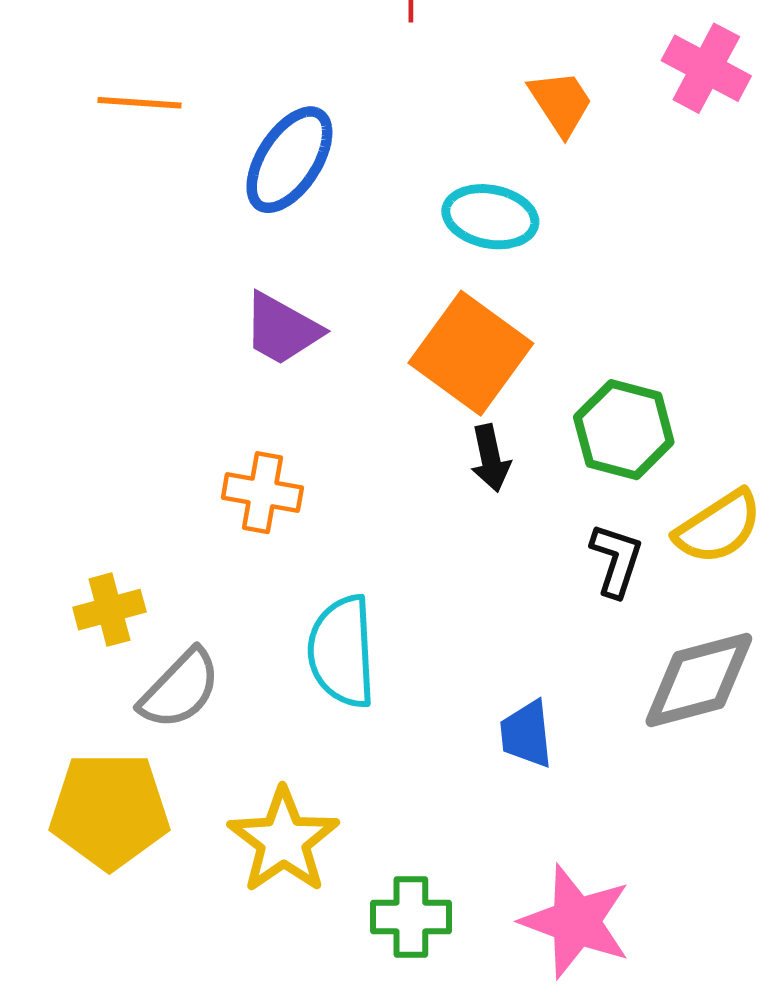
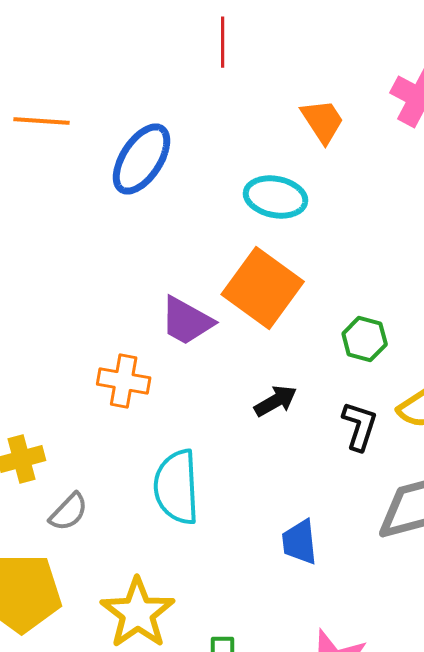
purple trapezoid: (282, 329) -> (187, 321), moved
green hexagon: (624, 430) -> (365, 339), size x0.7
black arrow: (490, 458) -> (276, 401), moved, turned -108
gray semicircle: (180, 689) -> (69, 512), size x0.7

